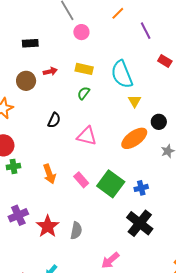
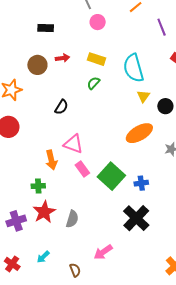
black circle: (159, 122) -> (165, 106), moved
pink triangle: (87, 136) -> (73, 144), moved
green cross: (13, 166) -> (38, 186), moved
purple cross: (18, 215) -> (16, 221), moved

